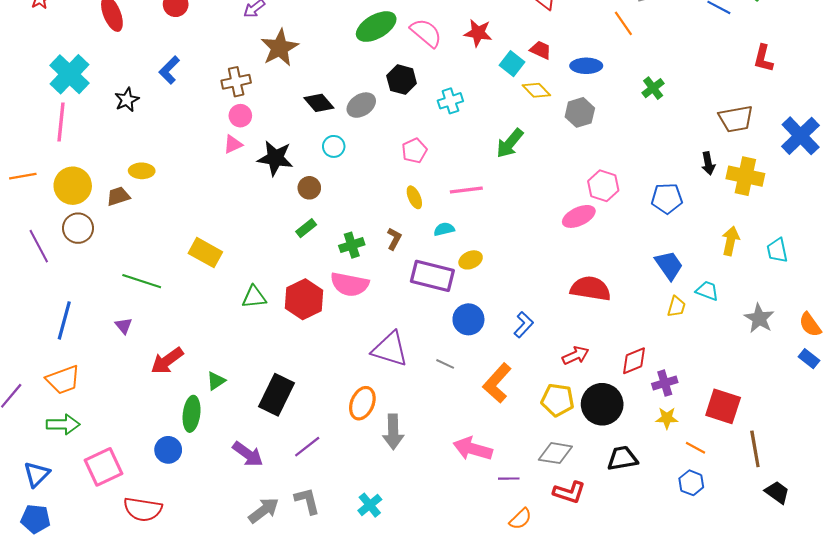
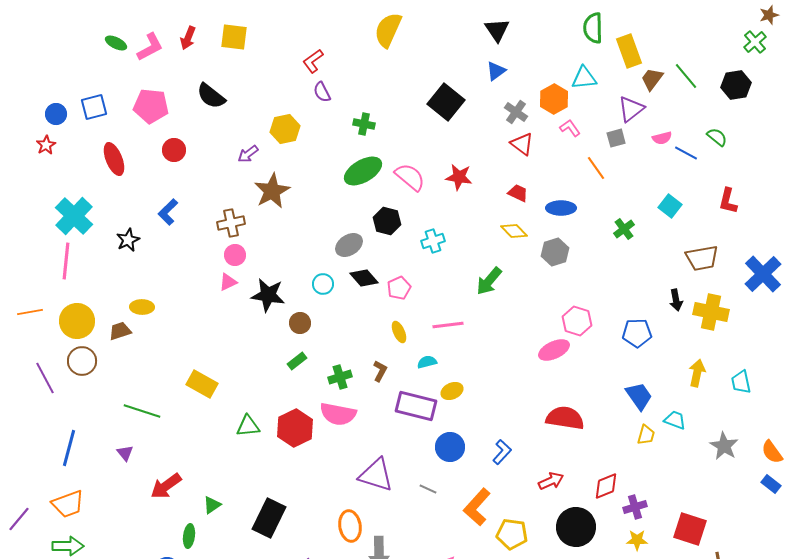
cyan square: (512, 64) -> (670, 206), moved
black diamond: (319, 103) -> (364, 278), moved
yellow pentagon: (558, 400) -> (512, 534), moved
orange ellipse: (362, 403) -> (350, 526), turned -32
green ellipse: (192, 414) -> (189, 536), size x0.7

